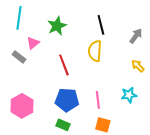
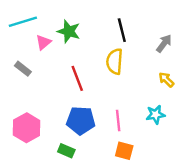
cyan line: (19, 18) -> (23, 22), turned 65
green star: (57, 26) -> (69, 31), turned -30
pink triangle: (33, 43) -> (43, 42), moved
green rectangle: (63, 125) -> (66, 151), moved

